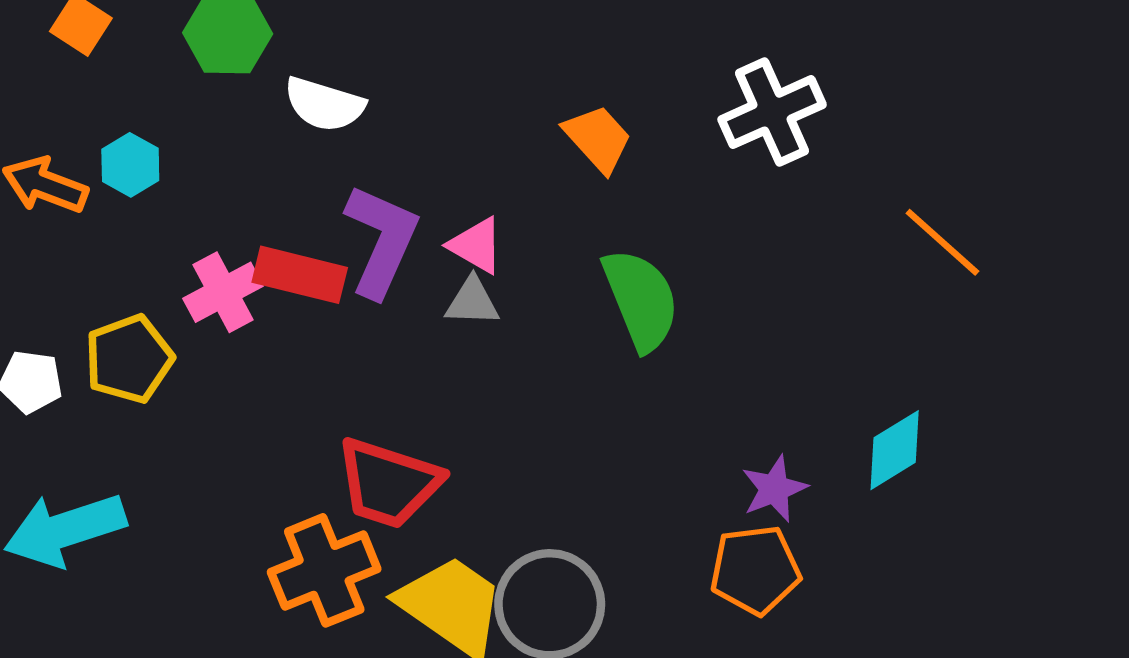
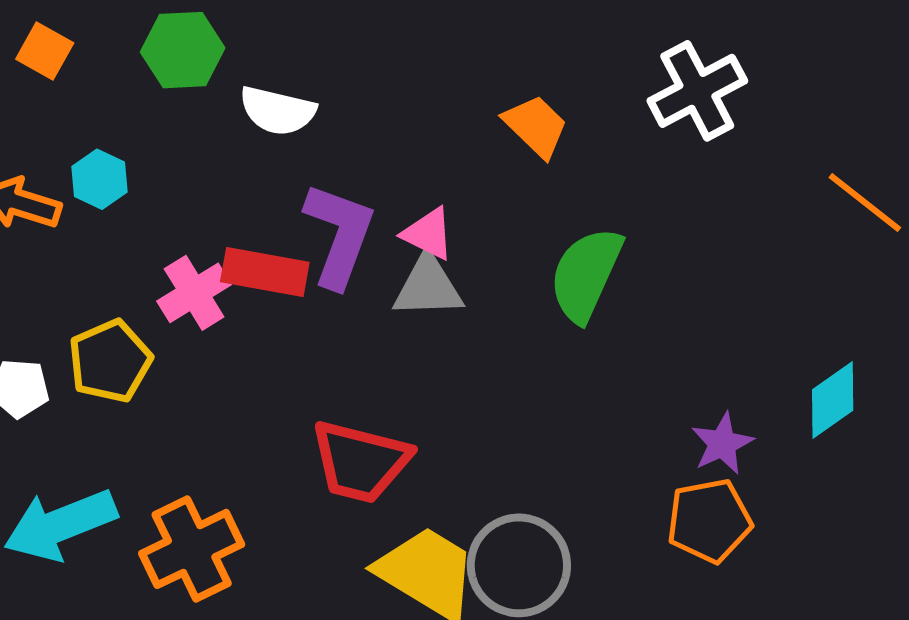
green semicircle: (641, 300) -> (586, 274), turned -130
gray triangle: (472, 302) -> (428, 287), size x1.4
orange cross: (324, 570) -> (192, 549), moved

